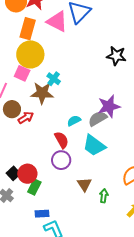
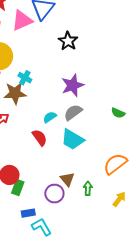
pink triangle: (57, 22) -> (22, 20), turned -45
black star: (116, 56) -> (68, 41), moved, turned 30
purple star: (109, 106) -> (73, 85), moved
purple circle: (61, 160) -> (54, 194), moved

